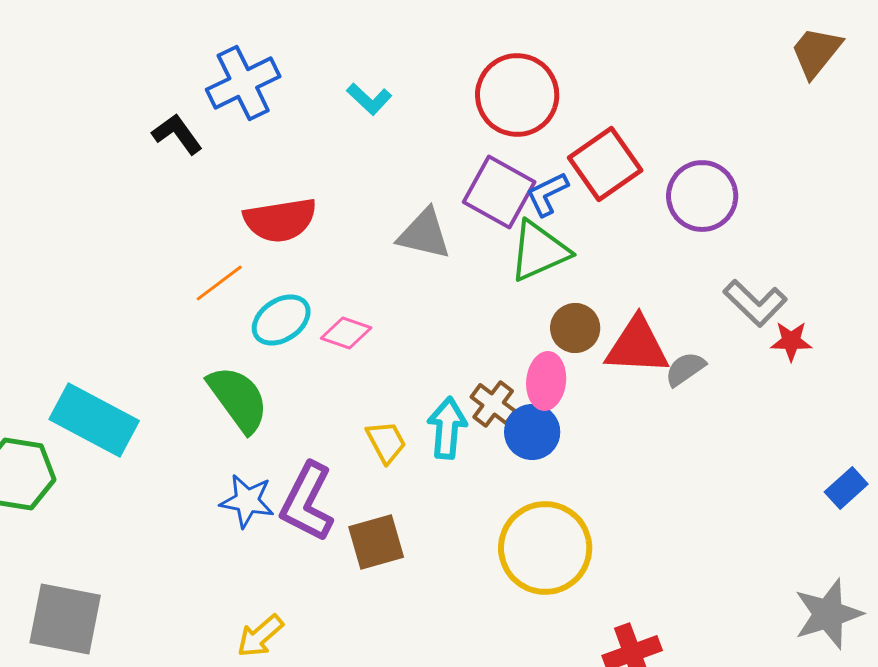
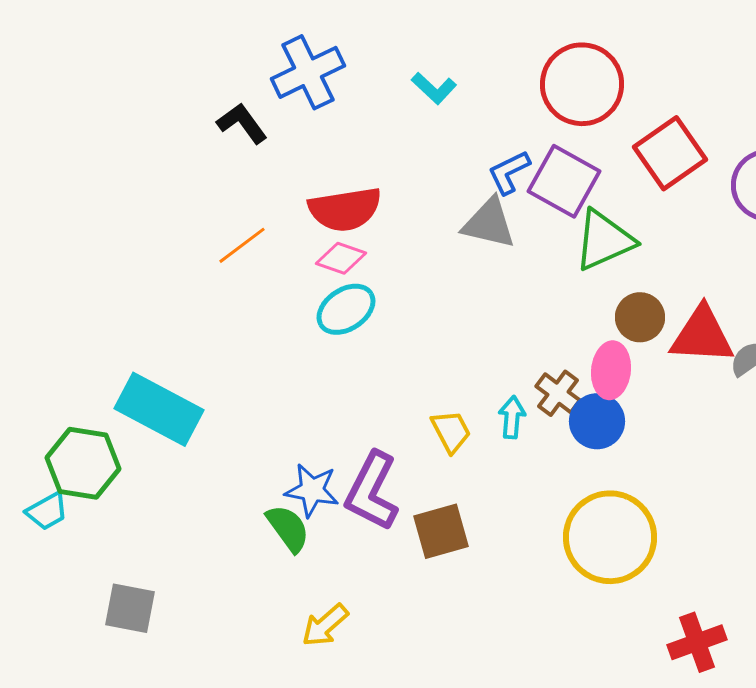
blue L-shape: (547, 194) -> (509, 172), moved
orange line: (219, 283) -> (242, 245), moved
pink diamond: (346, 333) -> (341, 258), moved
green semicircle: (238, 399) -> (288, 528), moved, size x0.7
cyan arrow: (447, 428) -> (512, 417), size x0.7
gray square: (65, 619) -> (130, 608), size x0.7

